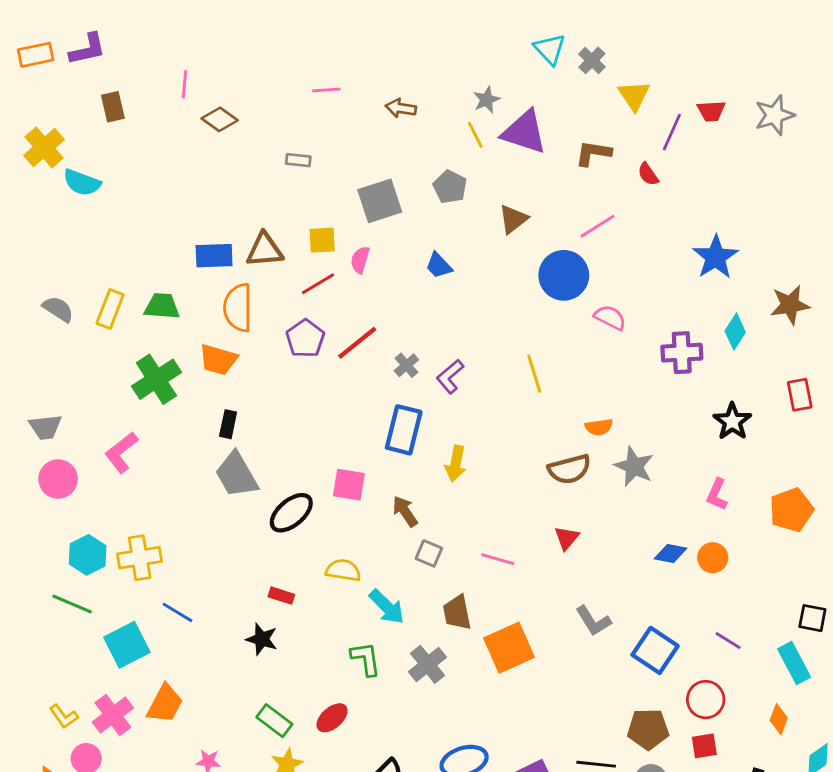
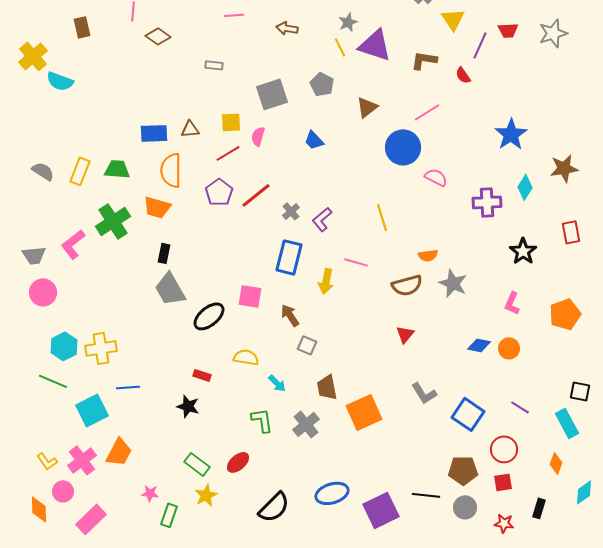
brown triangle: (265, 250) -> (190, 129), size x0.7
pink L-shape: (121, 452) -> (73, 244), moved
pink line: (498, 559) -> (356, 262), moved
cyan arrow: (387, 607) -> (277, 383), size x0.7
blue line: (177, 612) -> (128, 387), turned -35

